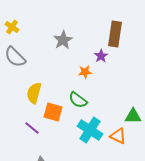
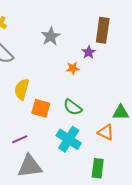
green semicircle: (78, 100) -> (73, 107), moved
purple line: (32, 128) -> (20, 139), moved, turned -63
cyan cross: (90, 130) -> (69, 139), moved

